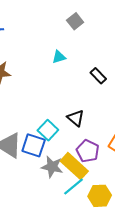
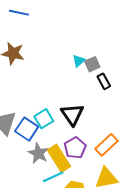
gray square: (75, 21) -> (92, 64), moved
cyan triangle: (59, 57) -> (79, 61), moved, turned -40
black triangle: (76, 118) -> (72, 114), size x1.4

